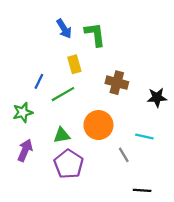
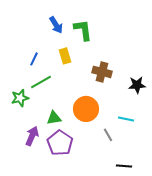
blue line: (39, 81) -> (34, 59), moved
green line: (63, 94) -> (41, 82), moved
purple arrow: (25, 150) -> (32, 136), moved

